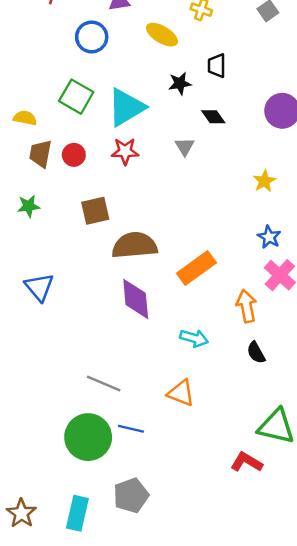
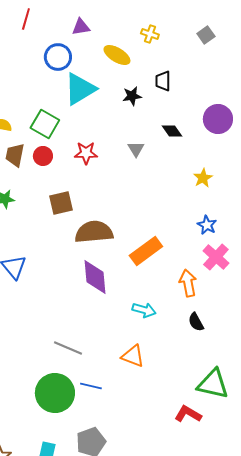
green square: (76, 97) -> (45, 124), moved
cyan triangle: (126, 107) -> (80, 89), moved
black diamond: (213, 117) -> (172, 131), moved

